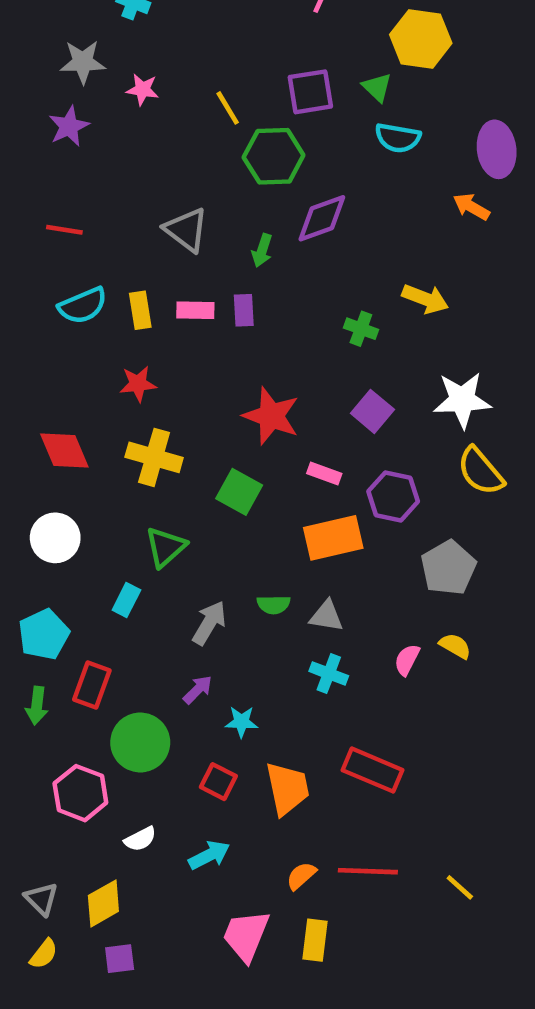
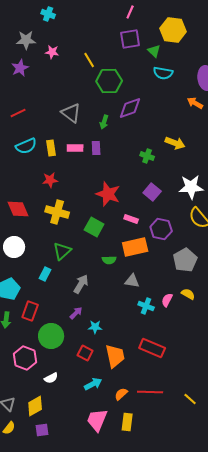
purple square: (310, 92) -> (130, 39), moved
red line: (64, 230) -> (18, 113), turned -35
green semicircle: (274, 605) -> (109, 260), moved
cyan cross: (329, 674) -> (146, 306), moved
cyan arrow: (209, 855) -> (93, 384), moved

